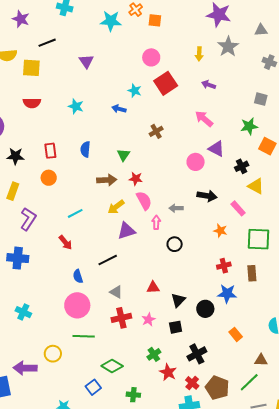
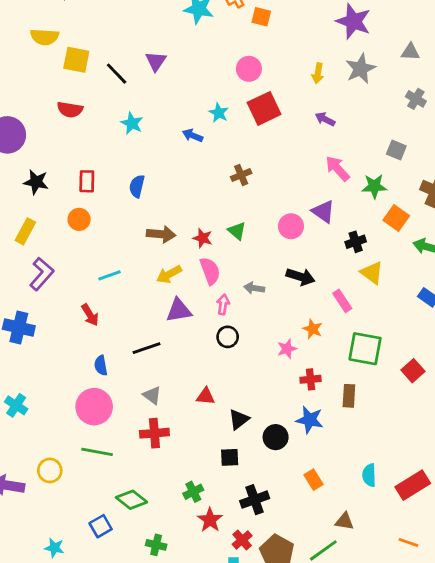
black line: (47, 43) -> (117, 74), moved, turned 60
pink arrow: (204, 119) -> (338, 168), moved
green triangle: (123, 155) -> (237, 231), moved, turned -32
black circle: (175, 244) -> (228, 337), moved
pink star: (148, 320) -> (287, 349), moved

